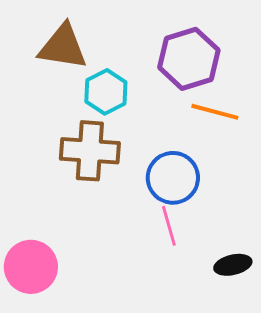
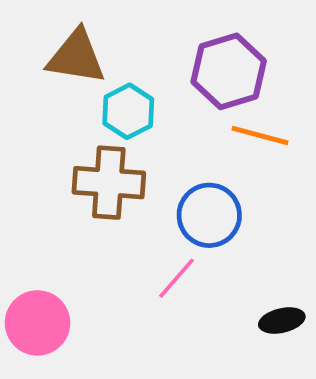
pink line: (169, 226) -> (177, 278), moved, turned 57

